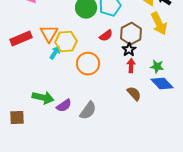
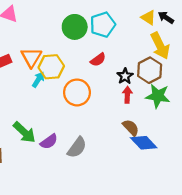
brown hexagon: (131, 34) -> (150, 70), moved
green star: (157, 67) -> (158, 96), size x1.5
blue diamond: (162, 84) -> (144, 143), moved
green arrow: (43, 98) -> (24, 132), turned 30

